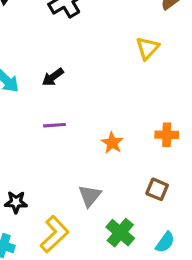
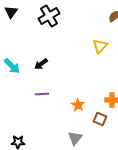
brown square: (157, 189) -> (100, 119), moved
gray triangle: (90, 196) -> (75, 138), moved

